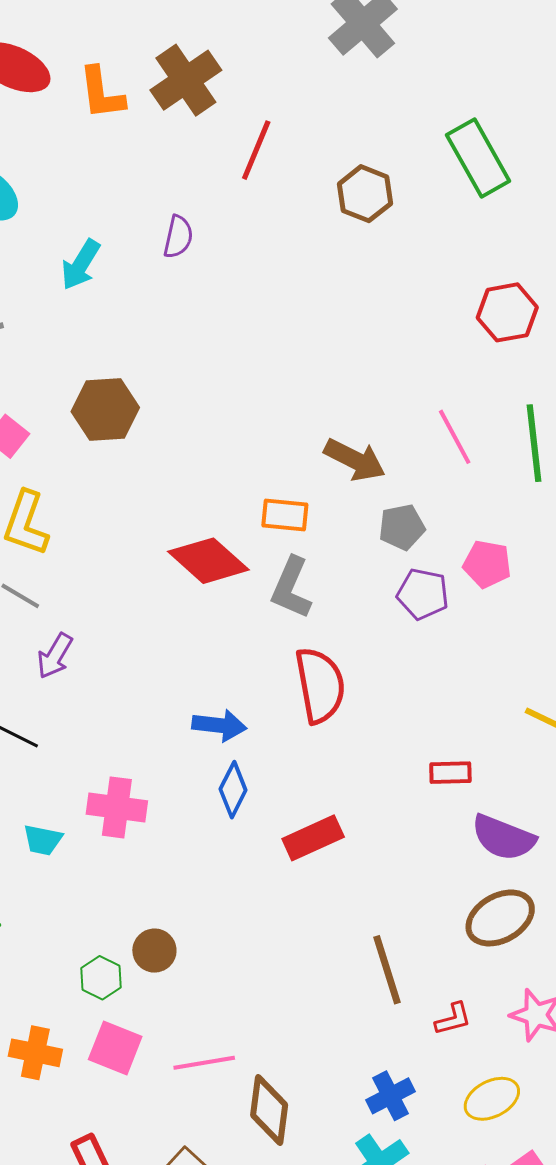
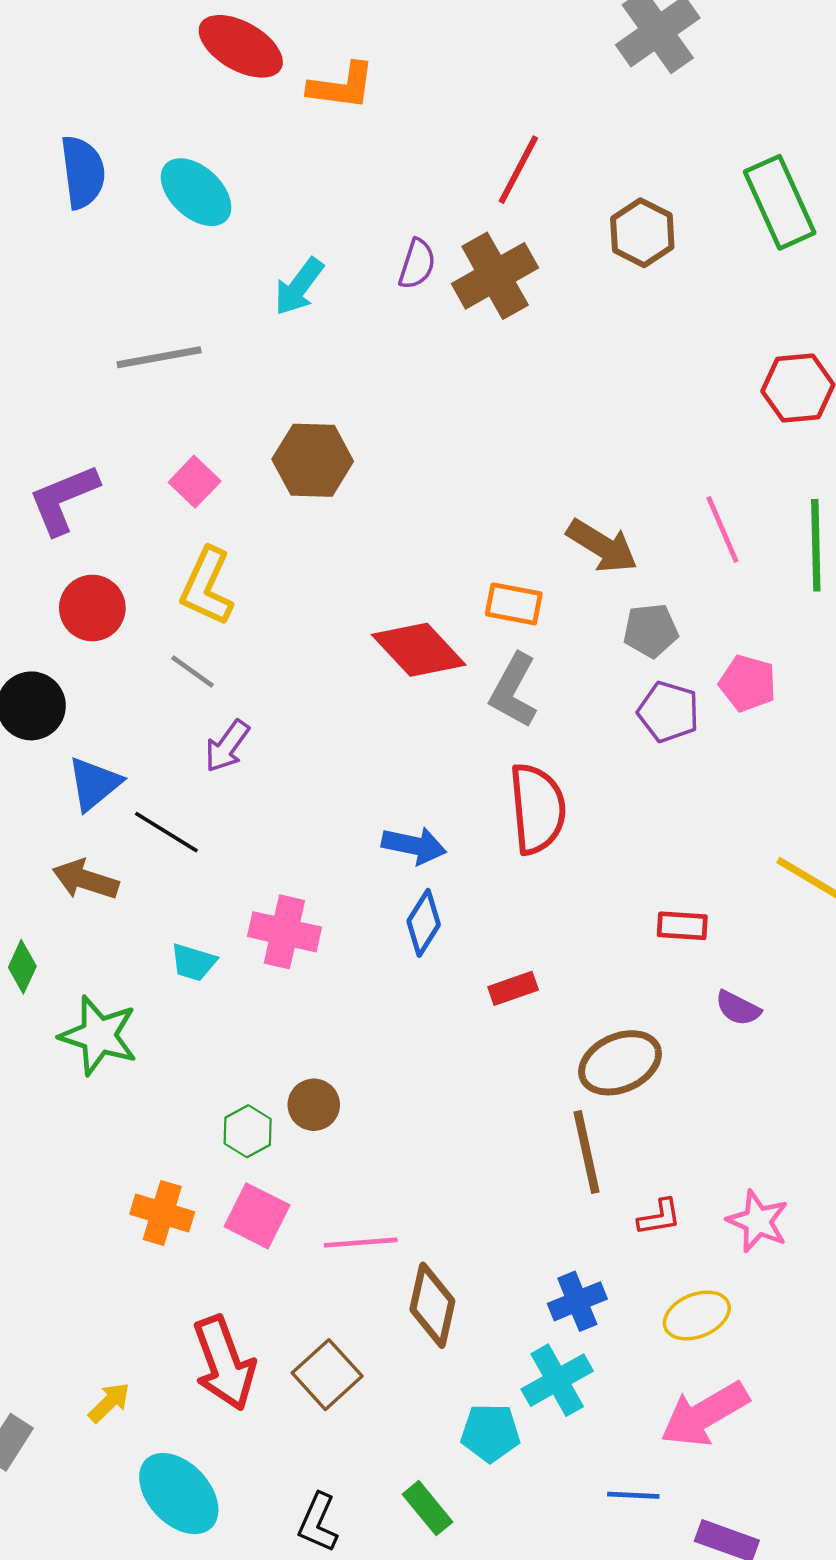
brown cross: (186, 80) -> (495, 276), moved
orange L-shape: (102, 93) -> (342, 86), turned -80
red rectangle: (313, 838) -> (513, 988), size x0.7
purple semicircle: (503, 838) -> (738, 1008), size x0.6
brown ellipse: (500, 918) -> (620, 1063), moved

